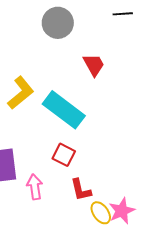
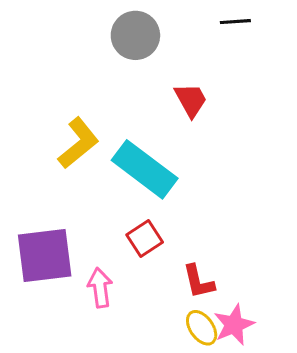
red square: (64, 155) -> (145, 239), turned 30
red L-shape: (81, 190) -> (199, 282), moved

